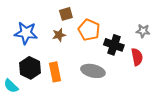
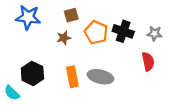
blue star: (26, 33) -> (28, 17), moved
black cross: (114, 45) -> (123, 31), moved
orange rectangle: (55, 72) -> (72, 77), moved

